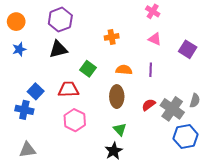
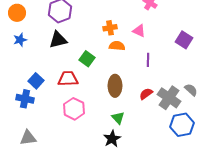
pink triangle: (155, 39) -> (139, 31), moved
orange semicircle: (124, 70) -> (117, 46), moved
gray semicircle: (195, 101) -> (191, 90), turned -64

